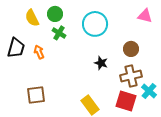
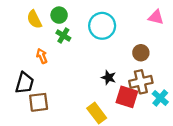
black trapezoid: (16, 48) -> (25, 83), moved
black star: (101, 63) -> (109, 78), moved
red square: (126, 101) -> (127, 97), moved

